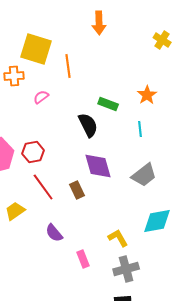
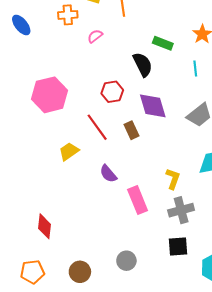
red hexagon: (33, 152) -> (112, 92), moved
yellow L-shape: (118, 238) -> (173, 179), turned 50
pink rectangle: (83, 259) -> (138, 200), size x1.5

